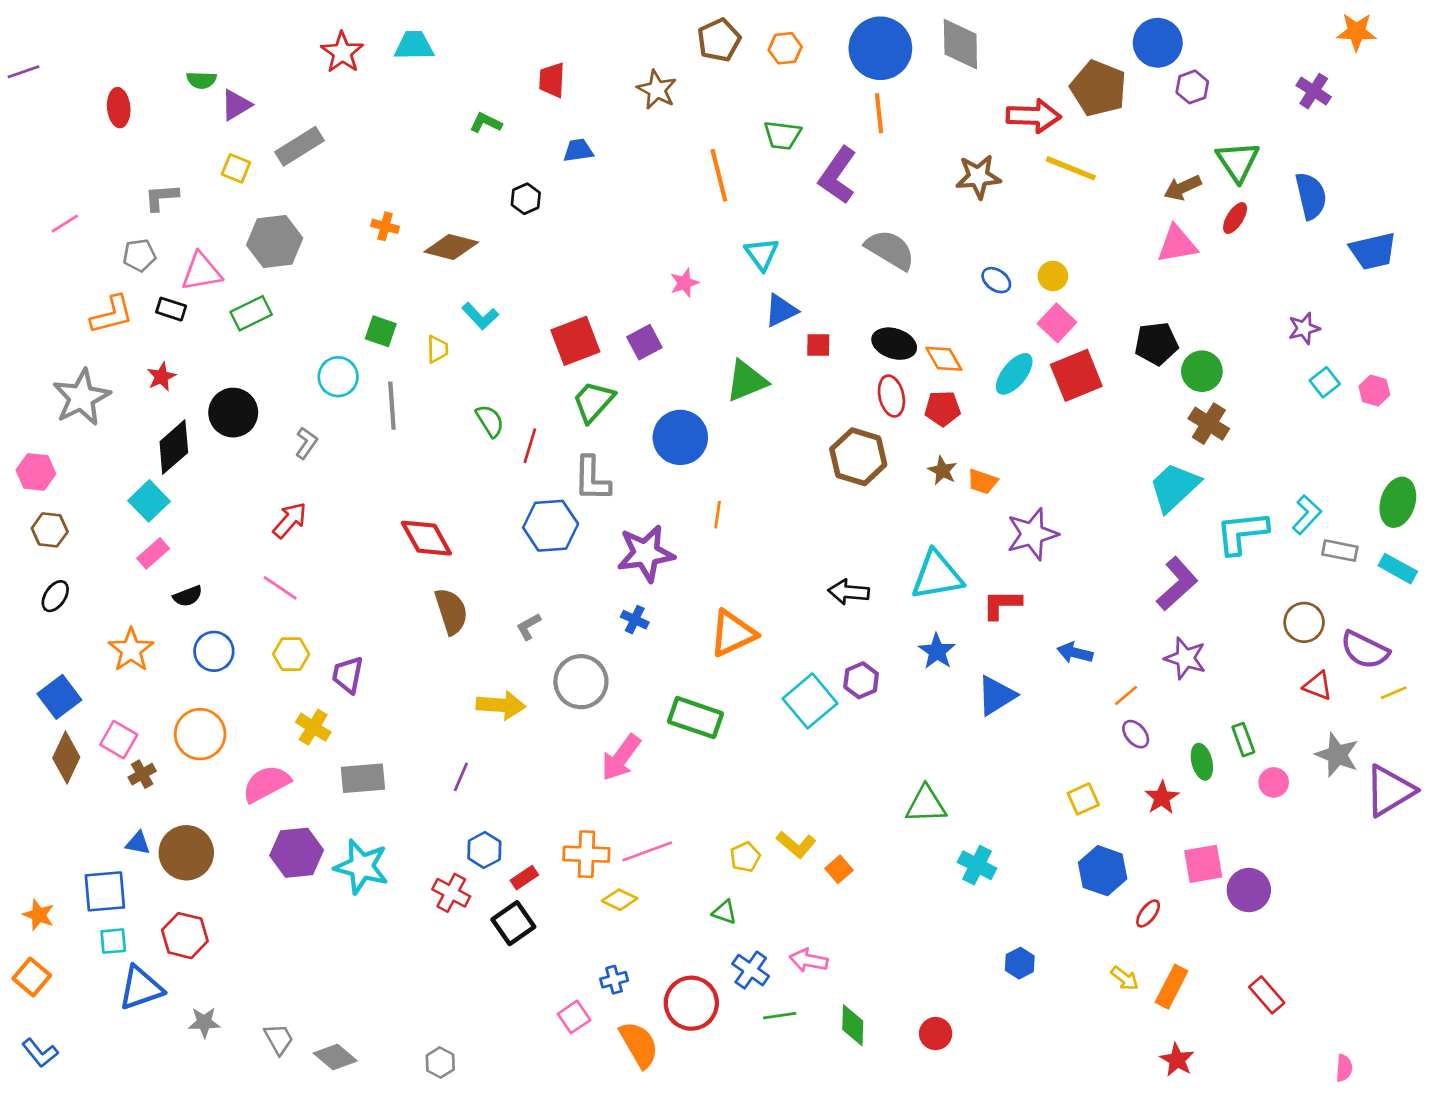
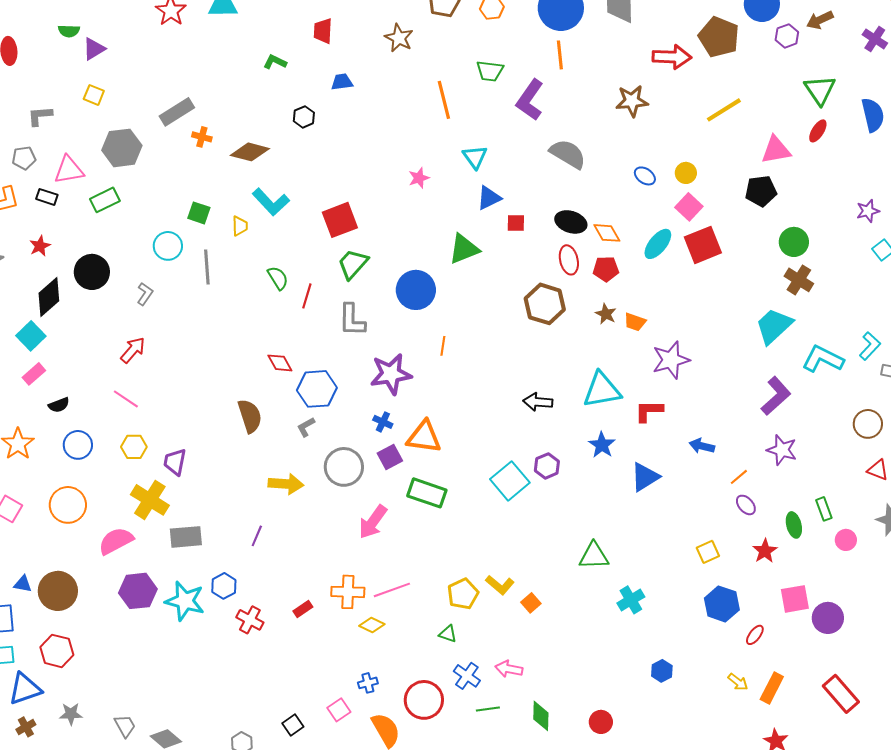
gray rectangle: (299, 146) -> (177, 112), moved
yellow line: (1071, 168) -> (724, 110), moved, turned -54
brown arrow: (1183, 188) -> (820, 20), moved
cyan L-shape: (480, 316) -> (271, 202), size x1.4
purple square: (644, 342) -> (390, 457), moved
black pentagon: (1156, 344) -> (761, 191), moved
blue hexagon: (551, 526) -> (317, 389), moved
cyan L-shape: (1242, 533) -> (823, 359), turned 33
red diamond: (426, 538) -> (280, 363), moved, size x0.7
orange triangle: (733, 633) -> (424, 437), moved, turned 33
yellow cross: (313, 727) -> (150, 500), size x1.5
brown cross: (142, 774) -> (26, 727), moved
blue hexagon: (484, 850) -> (224, 586), moved
yellow pentagon: (745, 857) -> (463, 594), size x1.4
cyan cross: (977, 865) -> (631, 600), turned 32
black square: (513, 923) -> (293, 725), moved, size x0.7
red rectangle: (1267, 995) -> (841, 694), size x1.4

